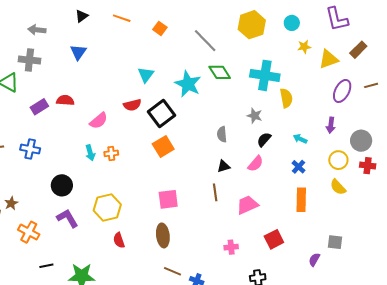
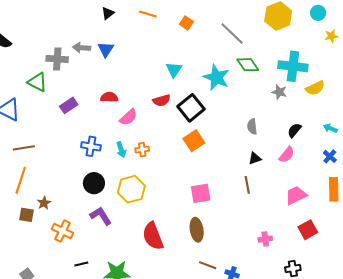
gray arrow: (37, 30) -> (82, 48), moved
yellow semicircle: (286, 98) -> (315, 88), turned 78
red semicircle: (65, 100) -> (109, 97), moved
gray star: (255, 116) -> (279, 92), moved
blue cross: (30, 149) -> (91, 146), moved
pink trapezoid: (247, 205) -> (296, 195), moved
yellow hexagon: (107, 208) -> (131, 189), moved
red semicircle: (119, 240) -> (153, 236), size x1.8

